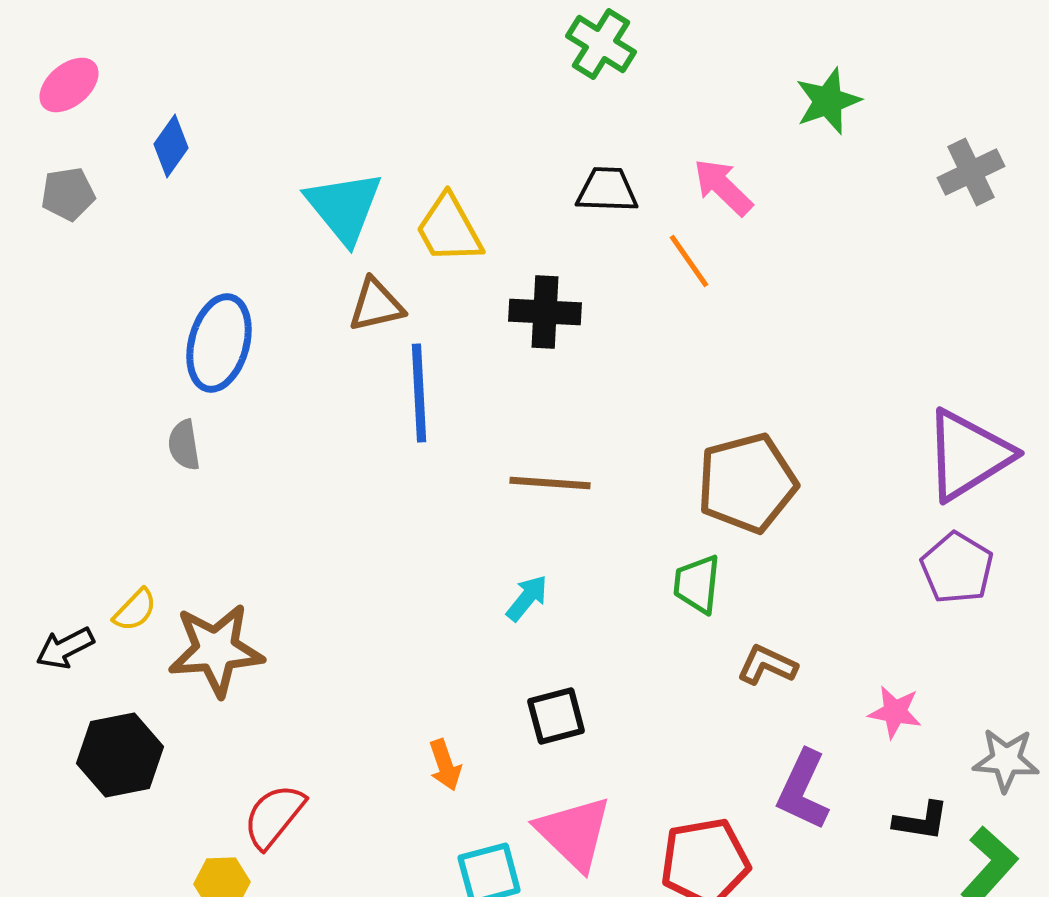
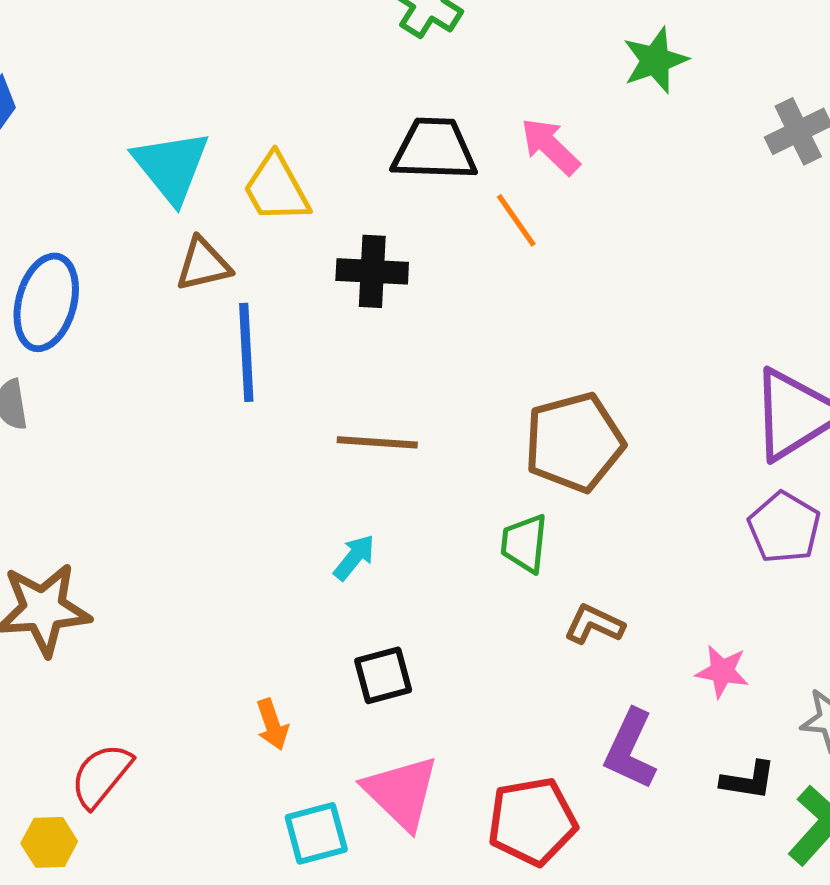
black trapezoid: (607, 190) -> (434, 149), size x1.4

